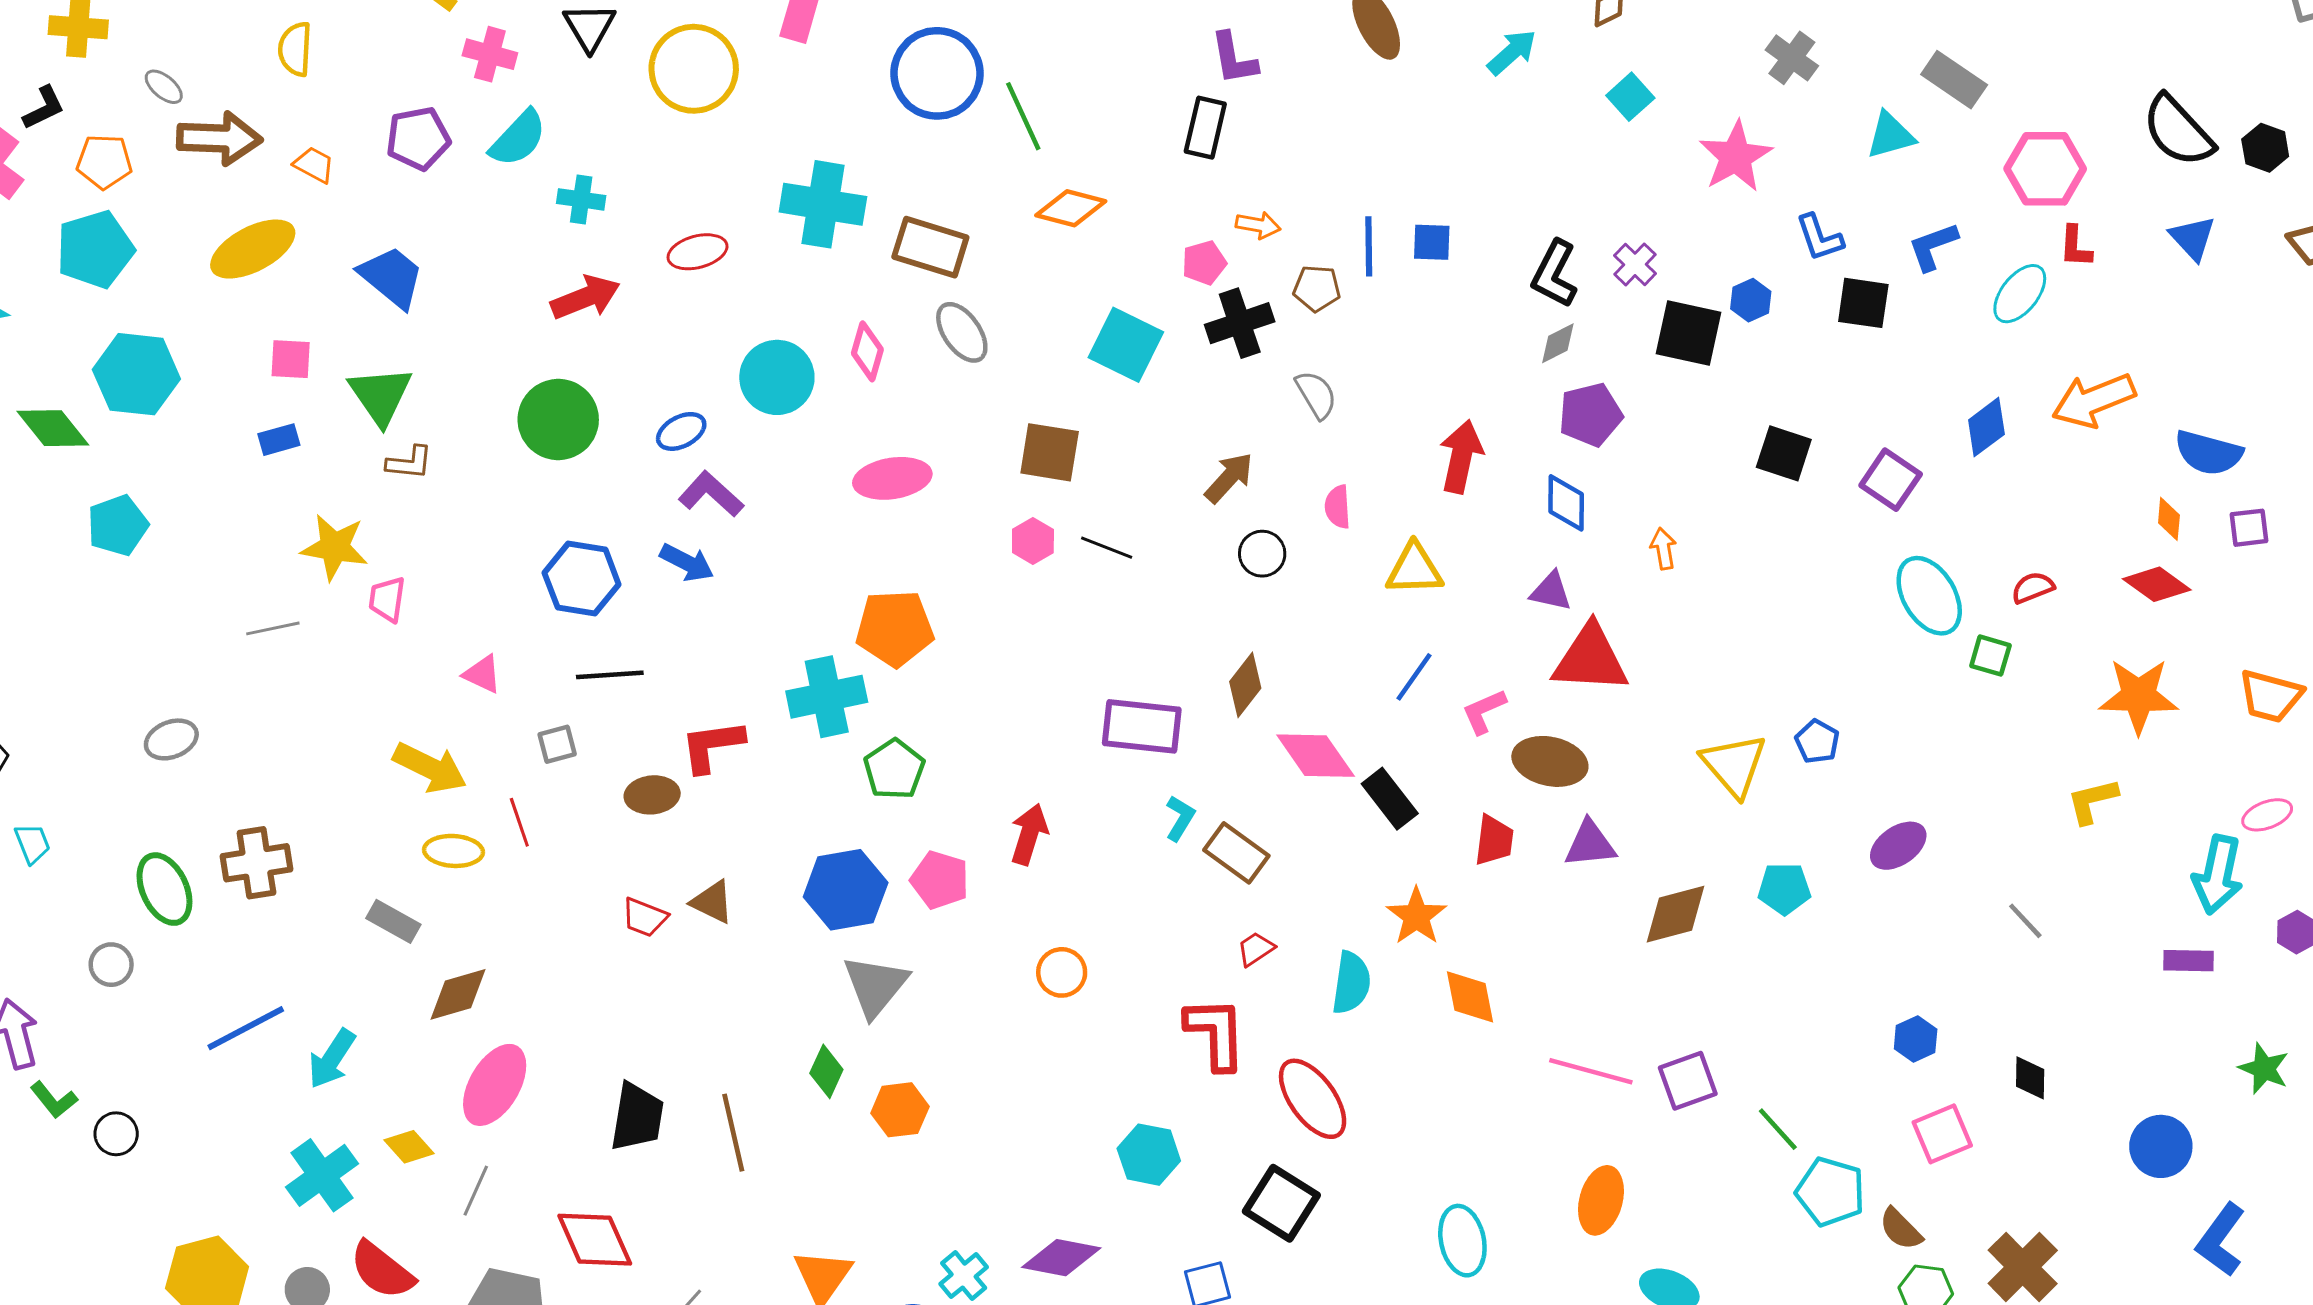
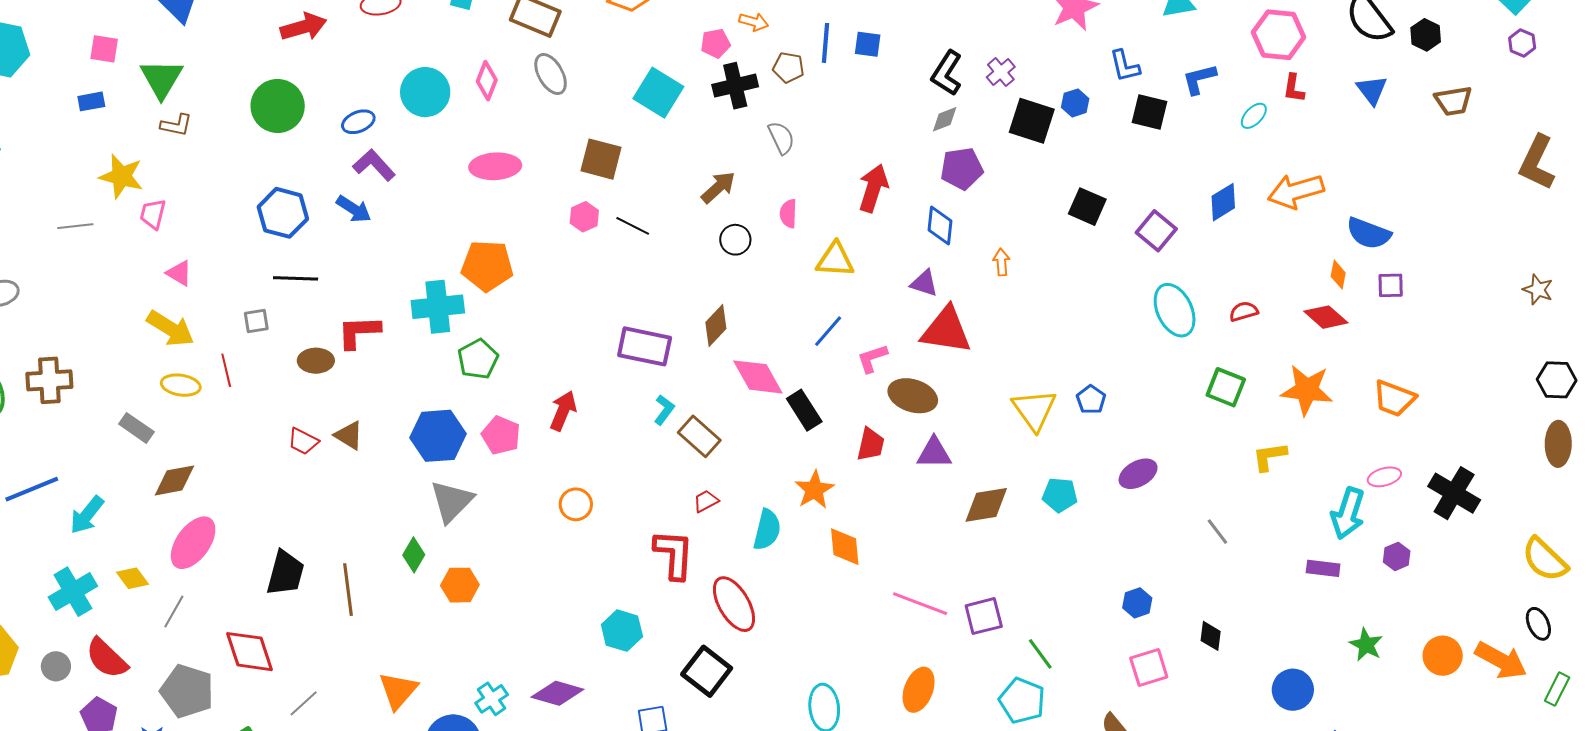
cyan ellipse: (2020, 294) -> (1254, 116), size x0.7
green square: (1990, 656) -> (1226, 387), moved, size x1.4
pink triangle: (482, 674) -> (179, 273), moved
cyan pentagon: (1830, 1192) -> (1022, 701), moved

